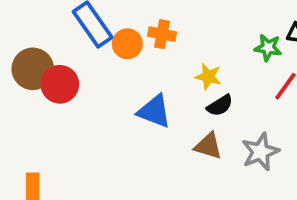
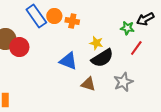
orange circle: (127, 44) -> (54, 16), moved
black semicircle: (220, 105) -> (102, 58), size x1.6
brown triangle: (208, 146) -> (88, 84), moved

